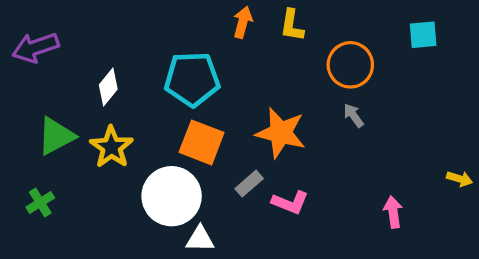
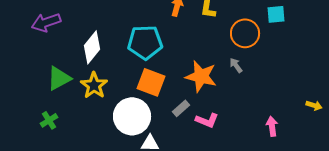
cyan square: (423, 35) -> (276, 14), moved
white diamond: (108, 87) -> (92, 47), size x1.4
gray arrow: (354, 115) -> (236, 65), moved

